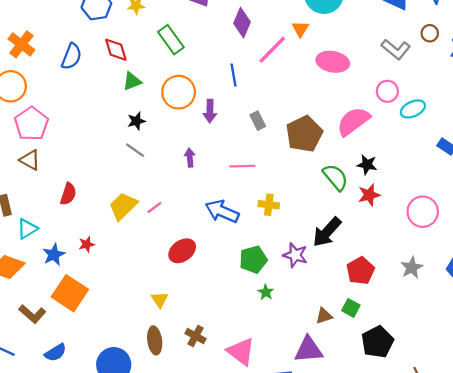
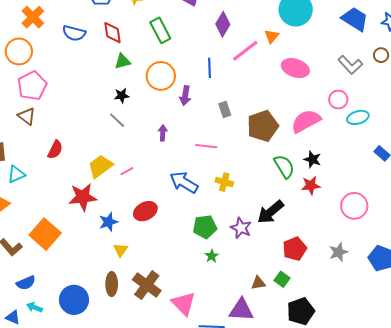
blue semicircle: (72, 56) -> (74, 33), turned 75
red star: (87, 244) -> (83, 197), moved, size x2.0
blue star: (54, 255) -> (108, 222), moved
brown cross: (196, 336) -> (147, 285), size x1.6

